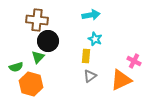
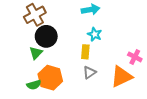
brown cross: (37, 20) -> (35, 15), turned -35
green semicircle: (16, 67) -> (34, 85), moved
orange hexagon: (31, 84) -> (50, 78), moved

